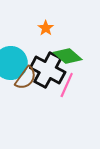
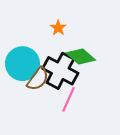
pink line: (67, 85) -> (68, 99), moved

